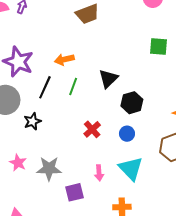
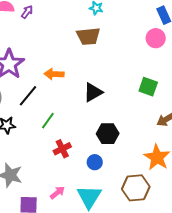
black triangle: (108, 79) -> (93, 92), moved
green line: (73, 87) -> (48, 121), moved
pink arrow: (99, 173) -> (57, 193), turned -140

